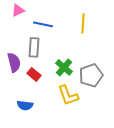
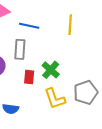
red rectangle: (34, 74) -> (29, 77), moved, turned 56
gray pentagon: (91, 75) -> (86, 92), moved

